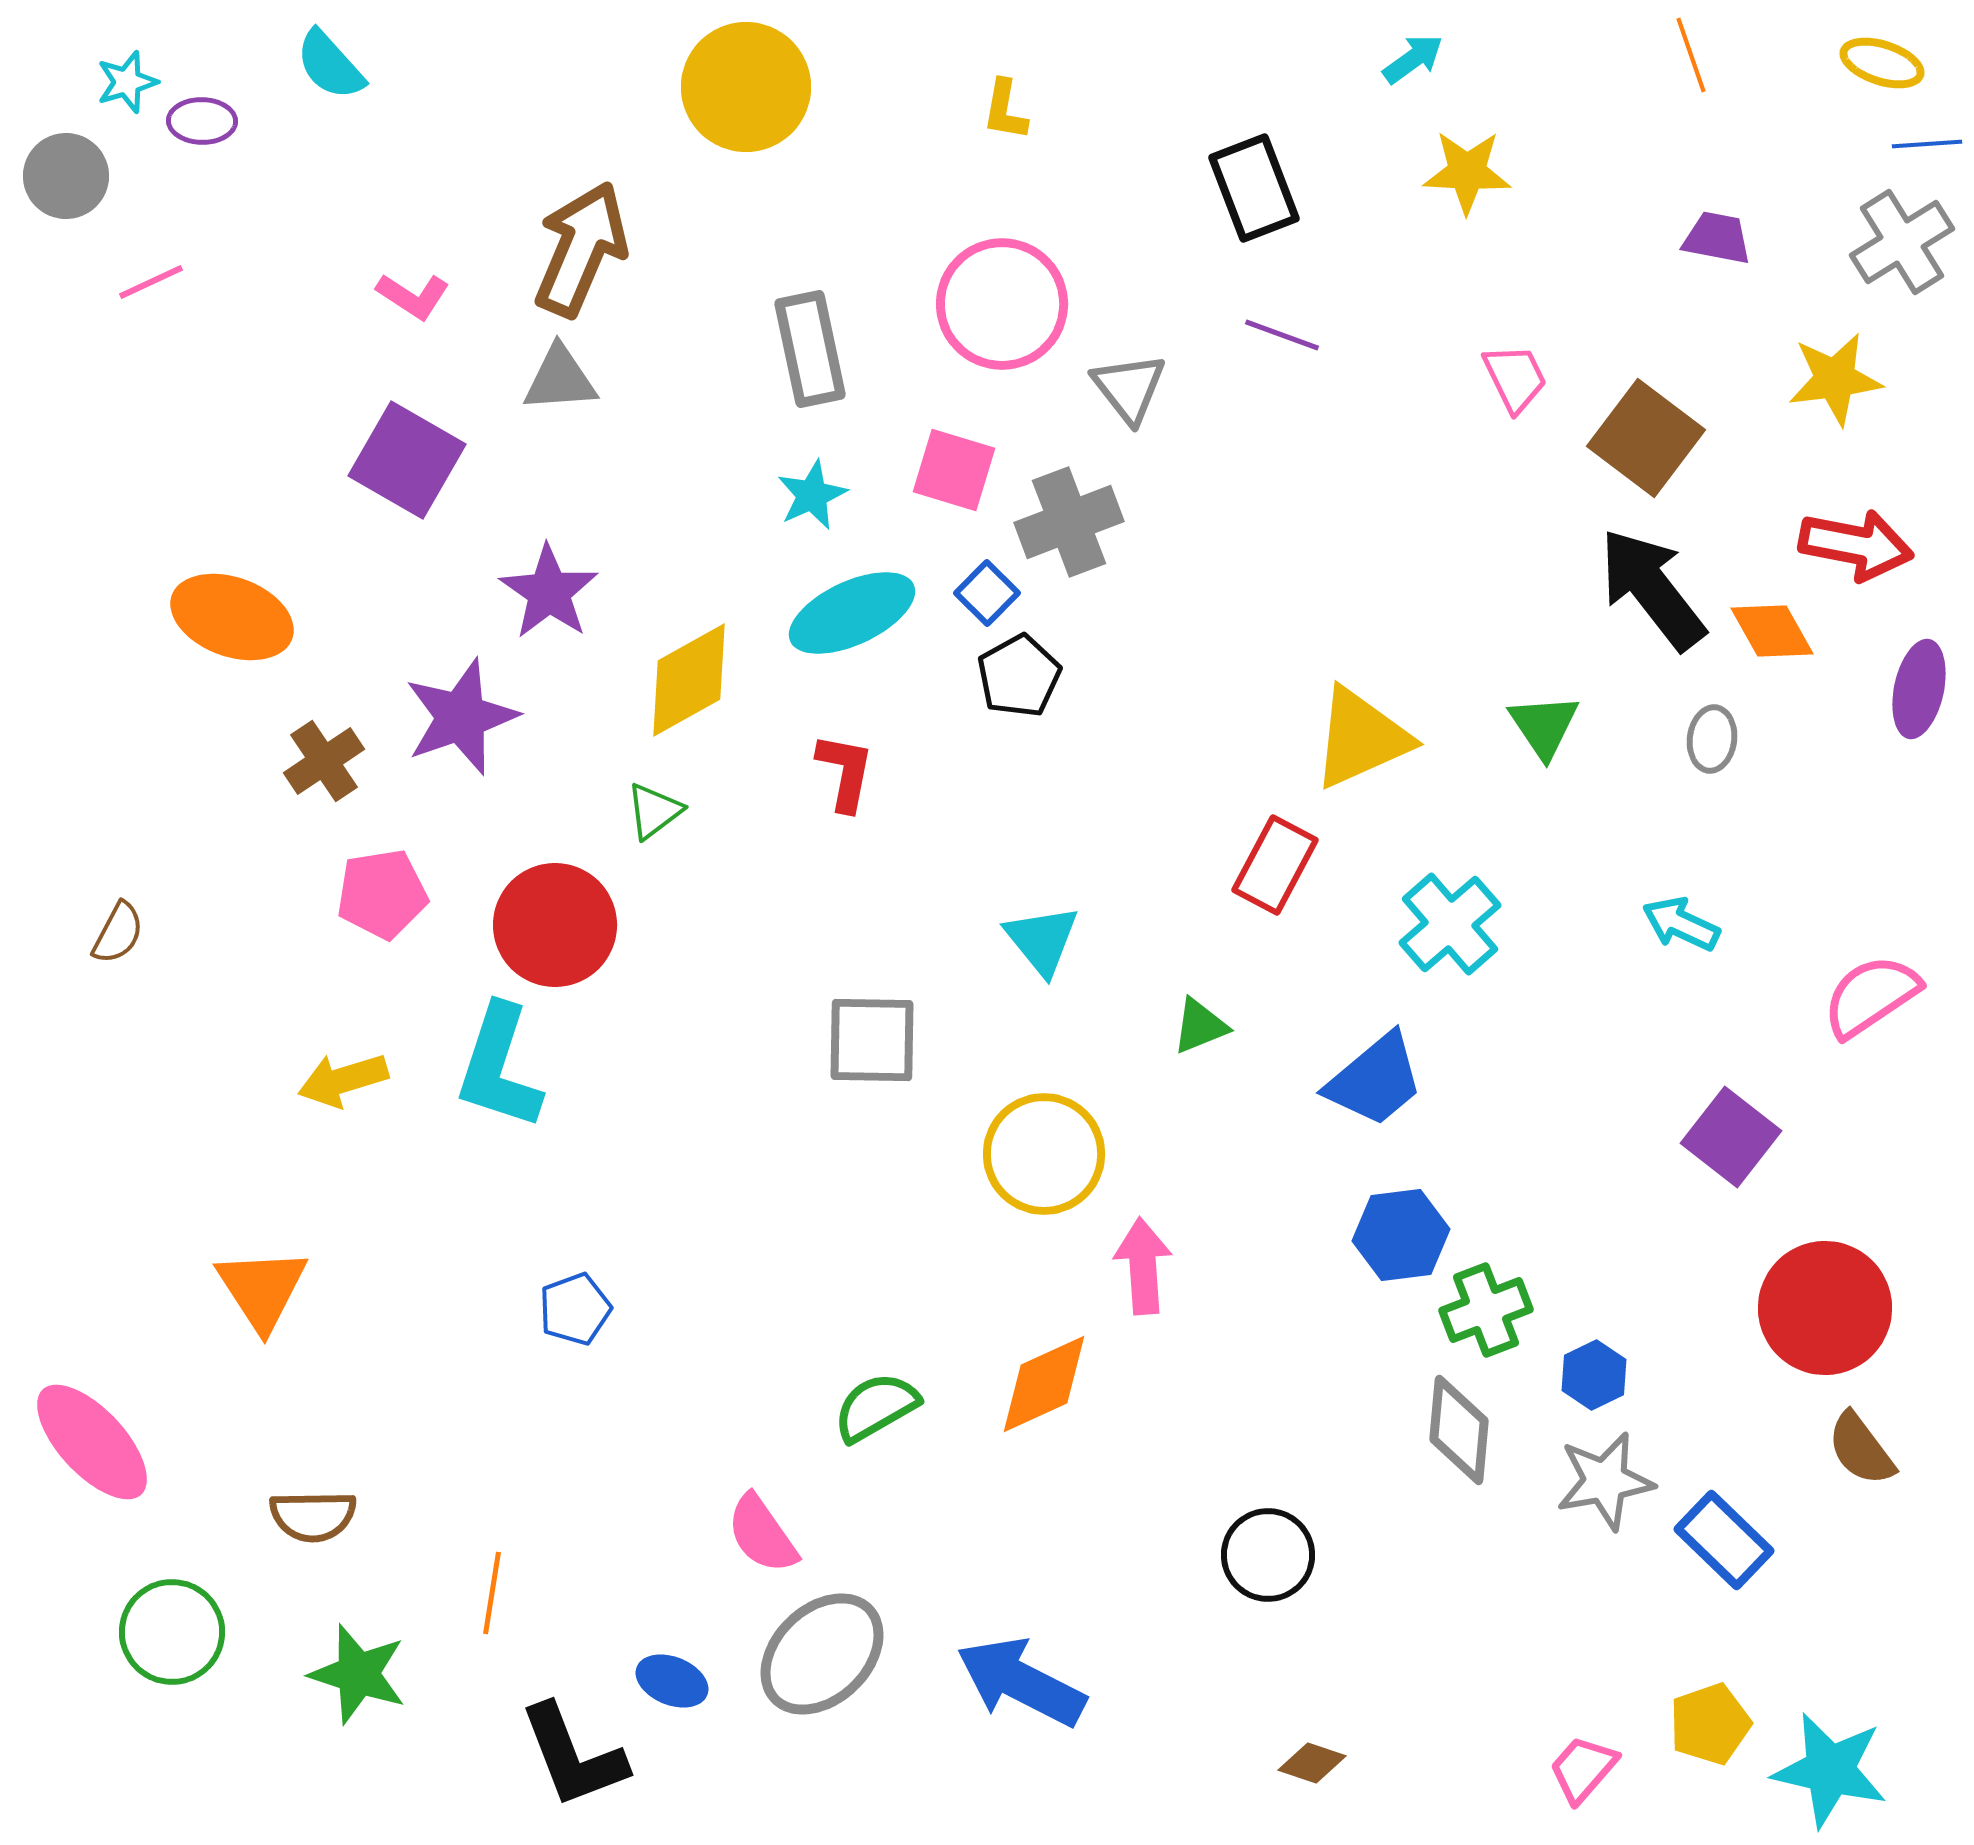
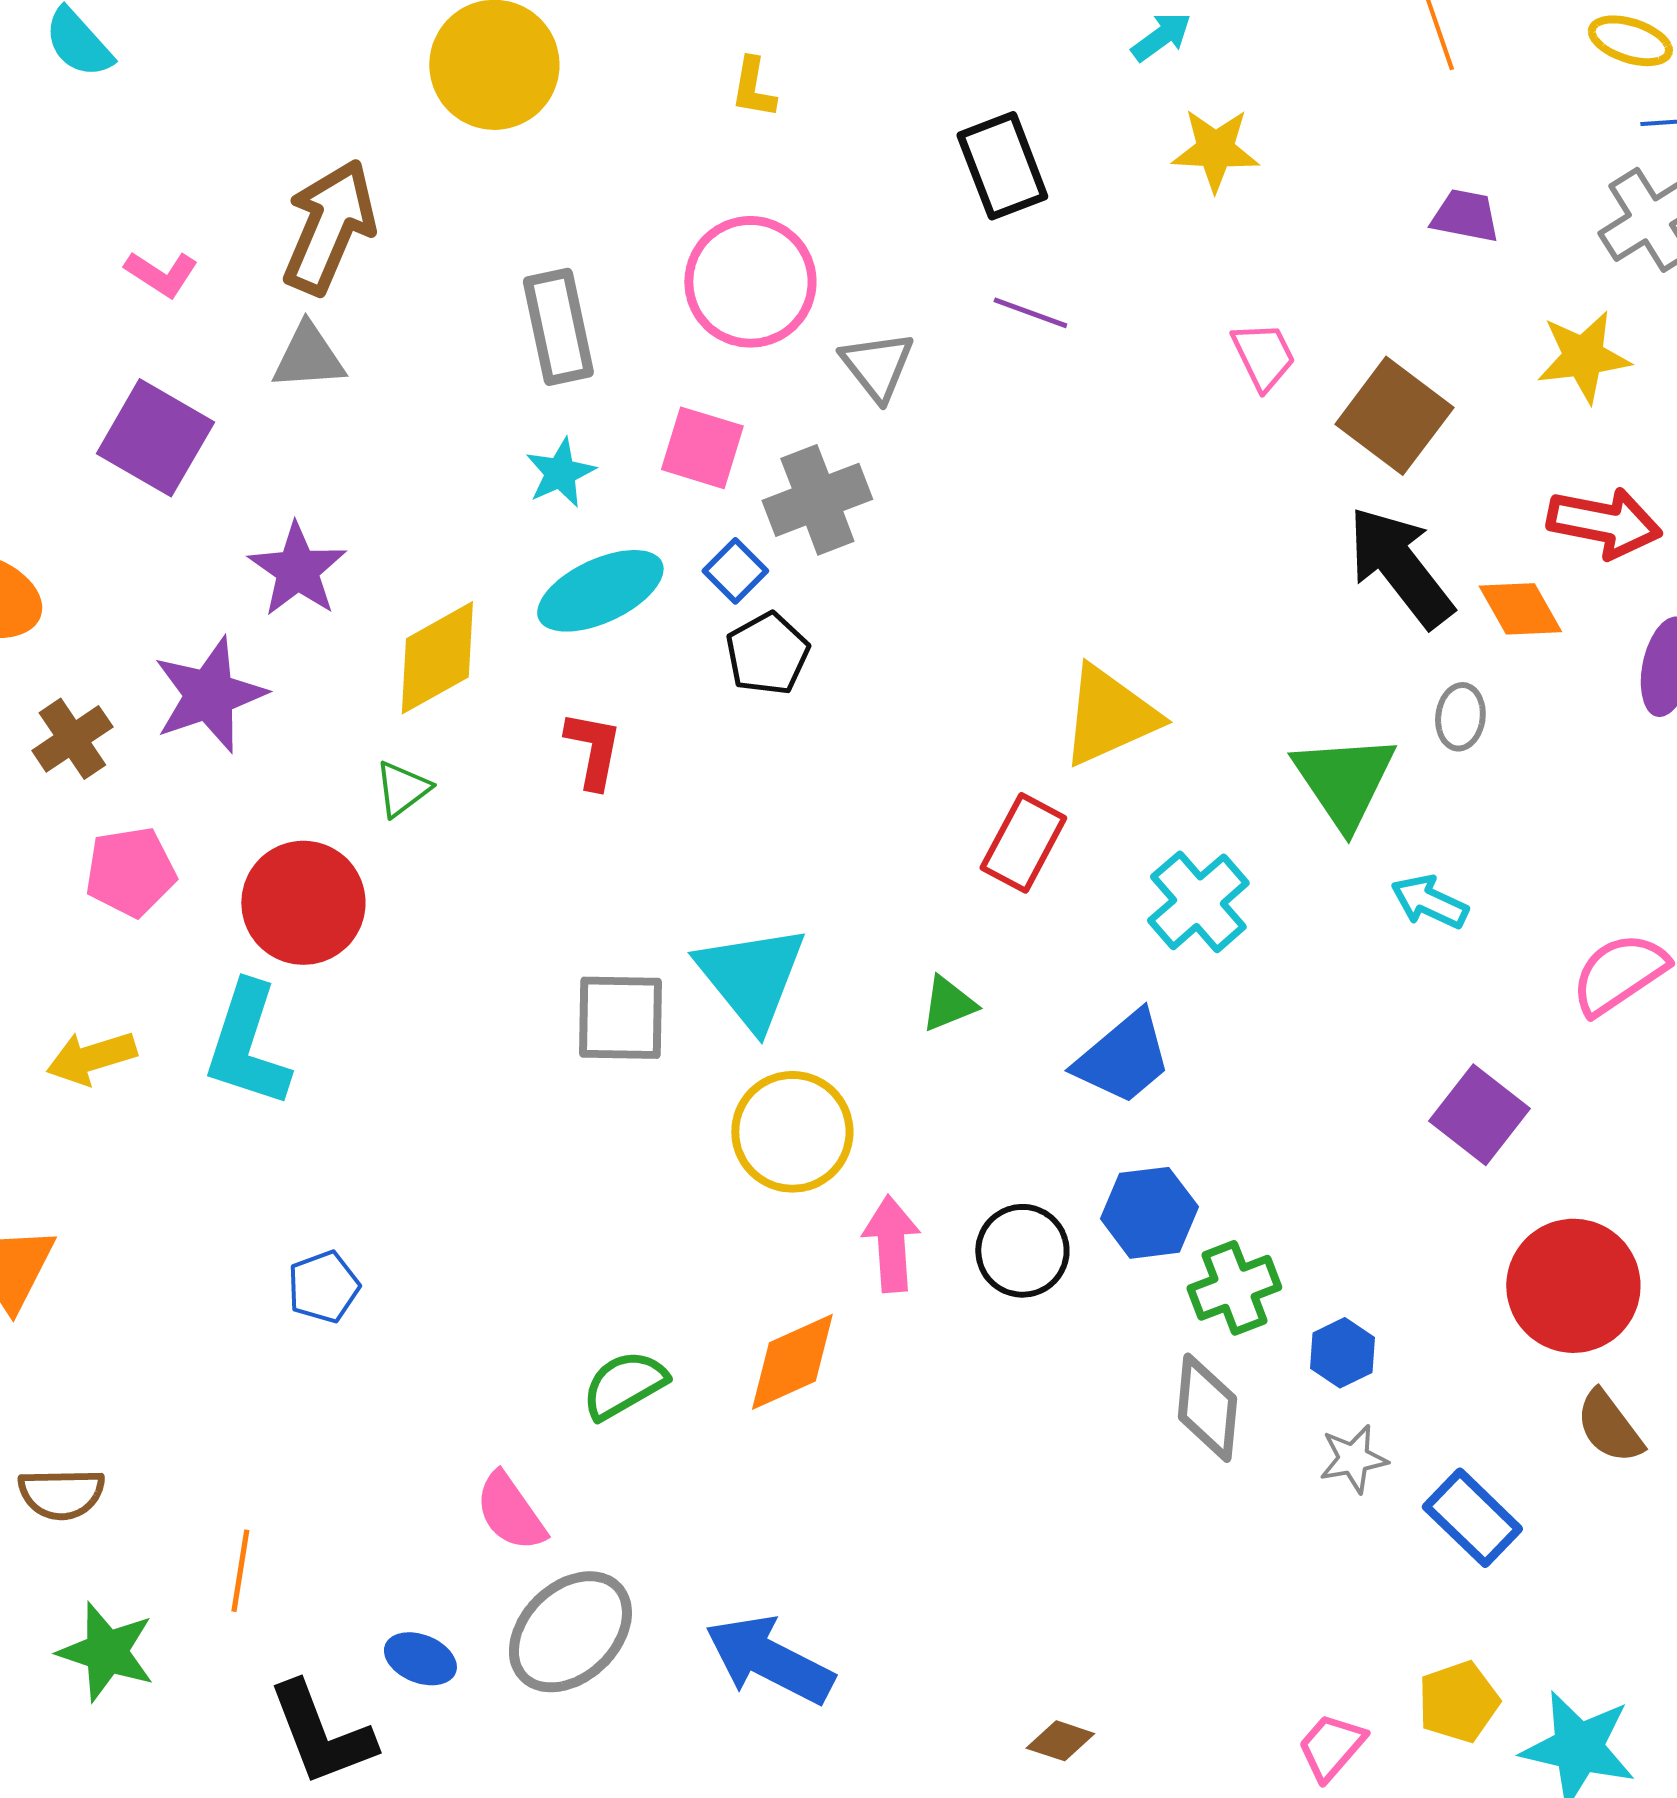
green triangle: (1544, 726) -> (1344, 781), moved, size x1.5
cyan triangle: (1042, 940) -> (751, 977), moved, size x1.5
gray star: (1605, 1481) -> (1353, 1459), size x0.7
black circle: (1268, 1555) -> (1022, 1251), moved

